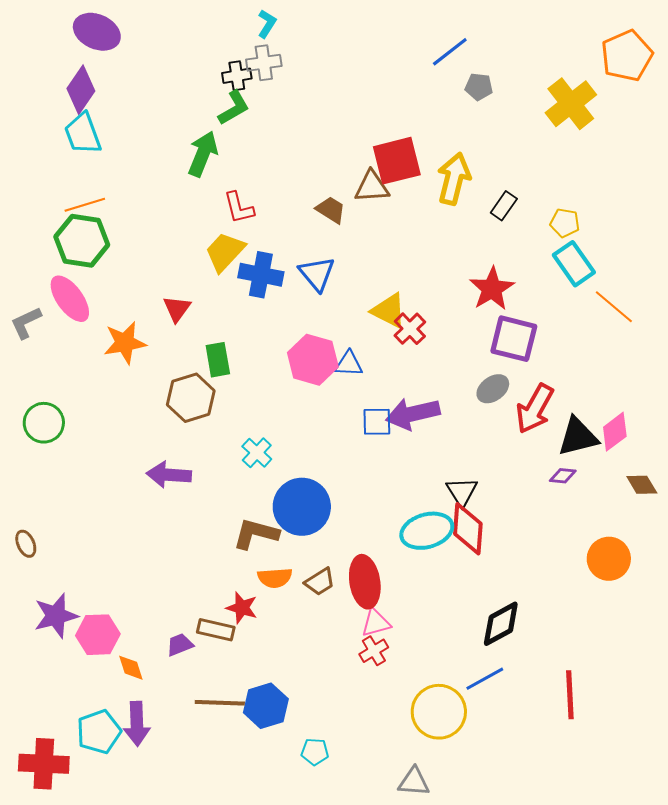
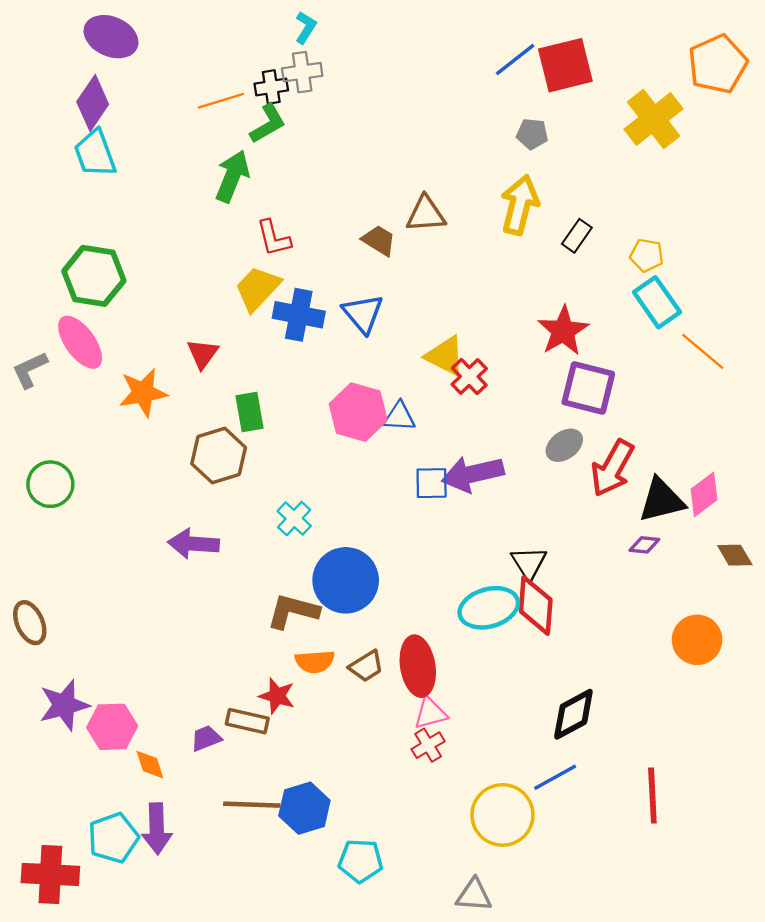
gray pentagon: (479, 87) -> (532, 134), moved
red square: (397, 161) -> (565, 65), moved
orange line: (85, 205) -> (221, 101), moved
brown ellipse: (26, 544) -> (30, 623), size x1.4
cyan pentagon: (315, 752) -> (361, 861), size x1.4

